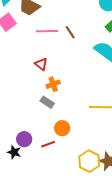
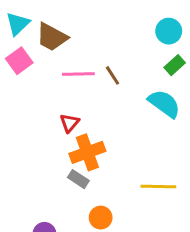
red triangle: (41, 64) -> (70, 123), turned 32
orange cross: (53, 84) -> (87, 152), size x1.6

